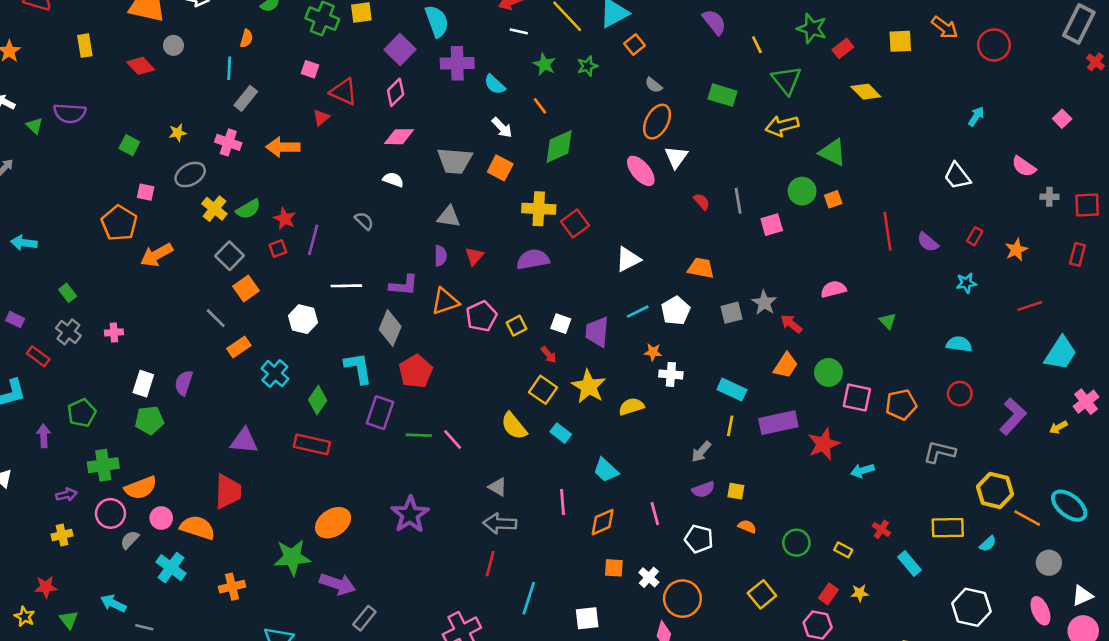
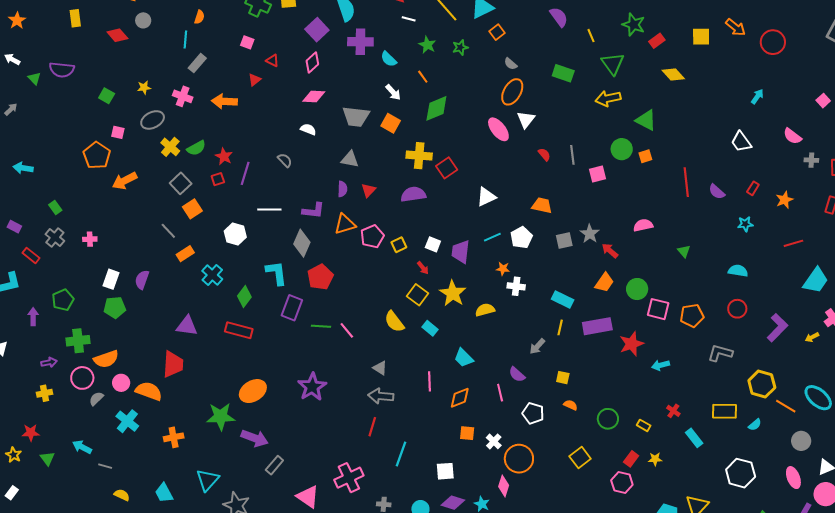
red triangle: (344, 92) -> (272, 61), size x0.6
purple semicircle: (703, 489) -> (517, 374), moved, turned 60

